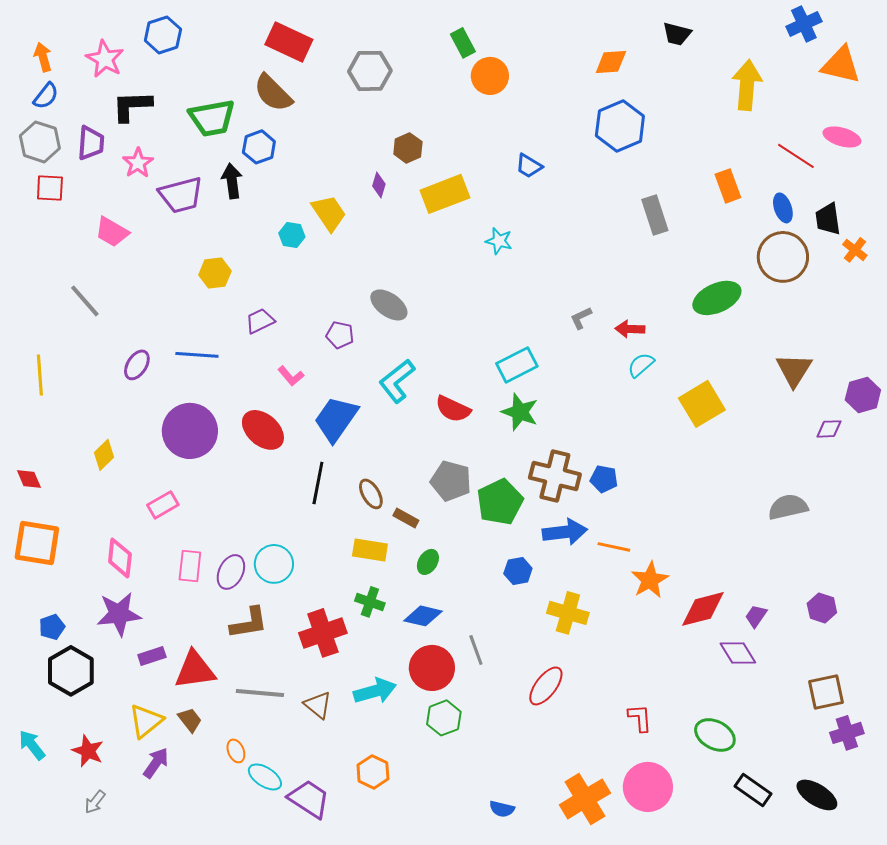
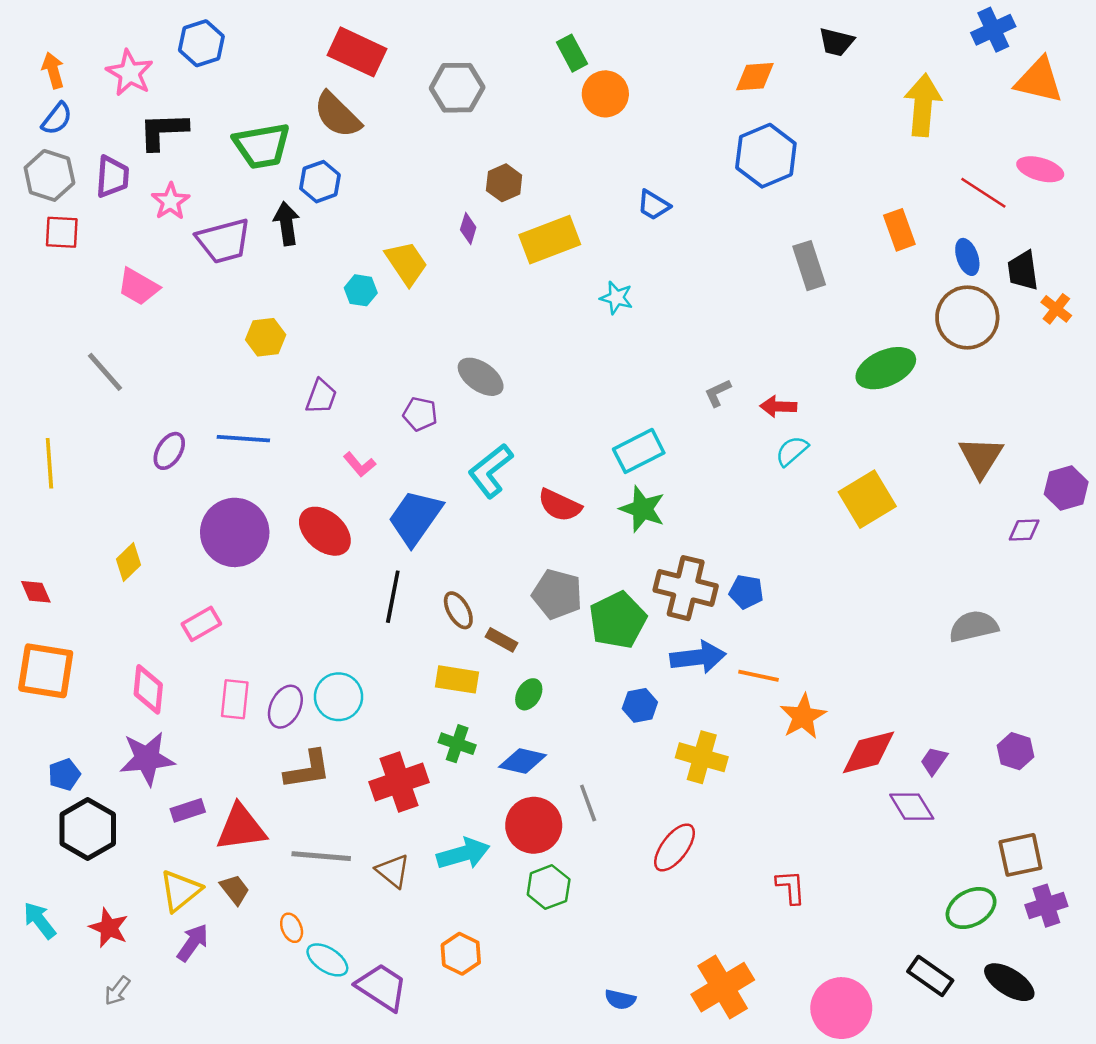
purple trapezoid: (260, 321) -> (321, 397), turned 136
green ellipse: (715, 735) -> (971, 908), moved, turned -57
pink circle: (648, 787) -> (841, 1008), moved

